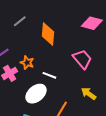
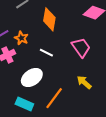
orange star: (27, 63) -> (21, 38), moved
white line: (49, 75) -> (46, 53), moved

